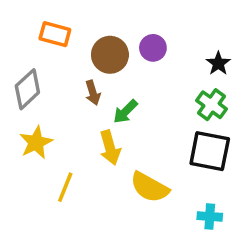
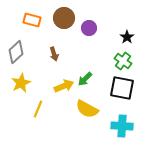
brown circle: (110, 55) -> (64, 18), moved
green arrow: (125, 112) -> (85, 79), moved
yellow arrow: (110, 148) -> (64, 86), turned -96
cyan cross: (210, 216) -> (122, 126), size x1.5

